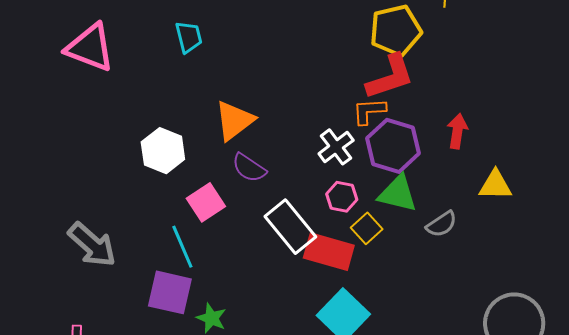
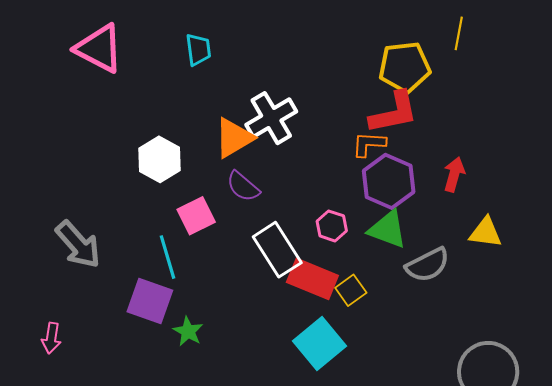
white cross: (336, 147) -> (271, 118), moved, size x1.4
gray semicircle: (442, 224) -> (428, 265), size x1.4
yellow square: (367, 228) -> (351, 290), moved

